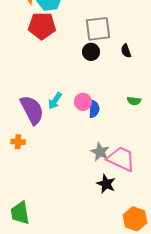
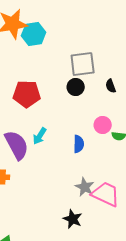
red pentagon: (42, 26) -> (27, 94), moved
pink circle: (83, 102) -> (103, 125), moved
black star: (106, 184) -> (73, 219), moved

